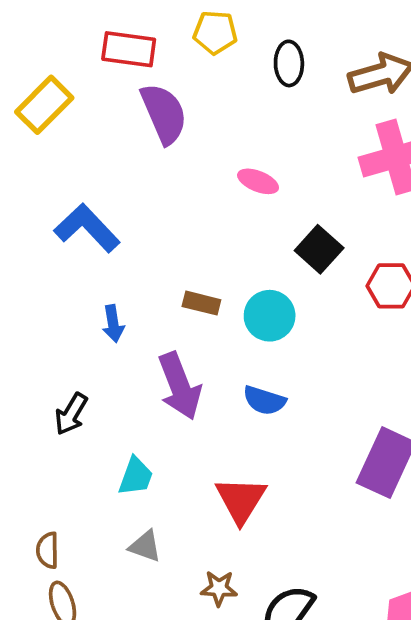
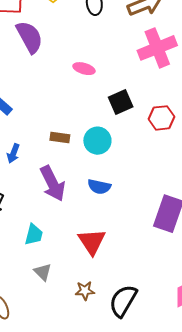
black square: (319, 249) -> (121, 102), turned 30
blue arrow: (113, 324) -> (13, 153), turned 36
gray triangle: (145, 546) -> (43, 272), turned 30

